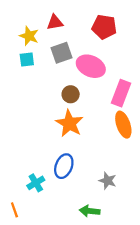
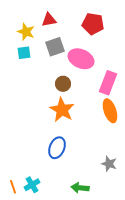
gray star: (108, 181) -> (109, 164), moved
cyan cross: (36, 183) -> (32, 185), moved

